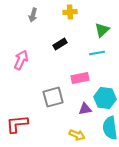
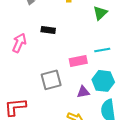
black rectangle: (60, 44) -> (48, 30), moved, turned 40
cyan line: (97, 53) -> (102, 50), moved

